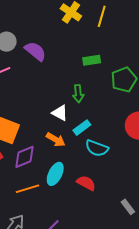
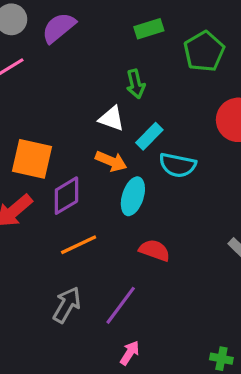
purple semicircle: (35, 51) -> (59, 28), turned -70
cyan ellipse: (55, 174) -> (133, 196), moved
red semicircle: (86, 183) -> (154, 250), moved

